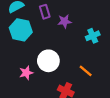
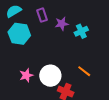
cyan cross: (93, 36) -> (81, 31), moved
white circle: (48, 61) -> (50, 76), moved

